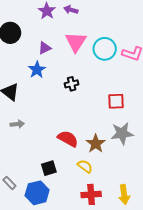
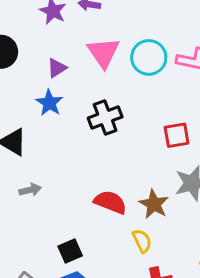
black cross: (72, 84) -> (105, 117), size x1.5
yellow semicircle: (85, 166) -> (142, 241), turned 35
black square: (49, 168) -> (70, 251), moved

